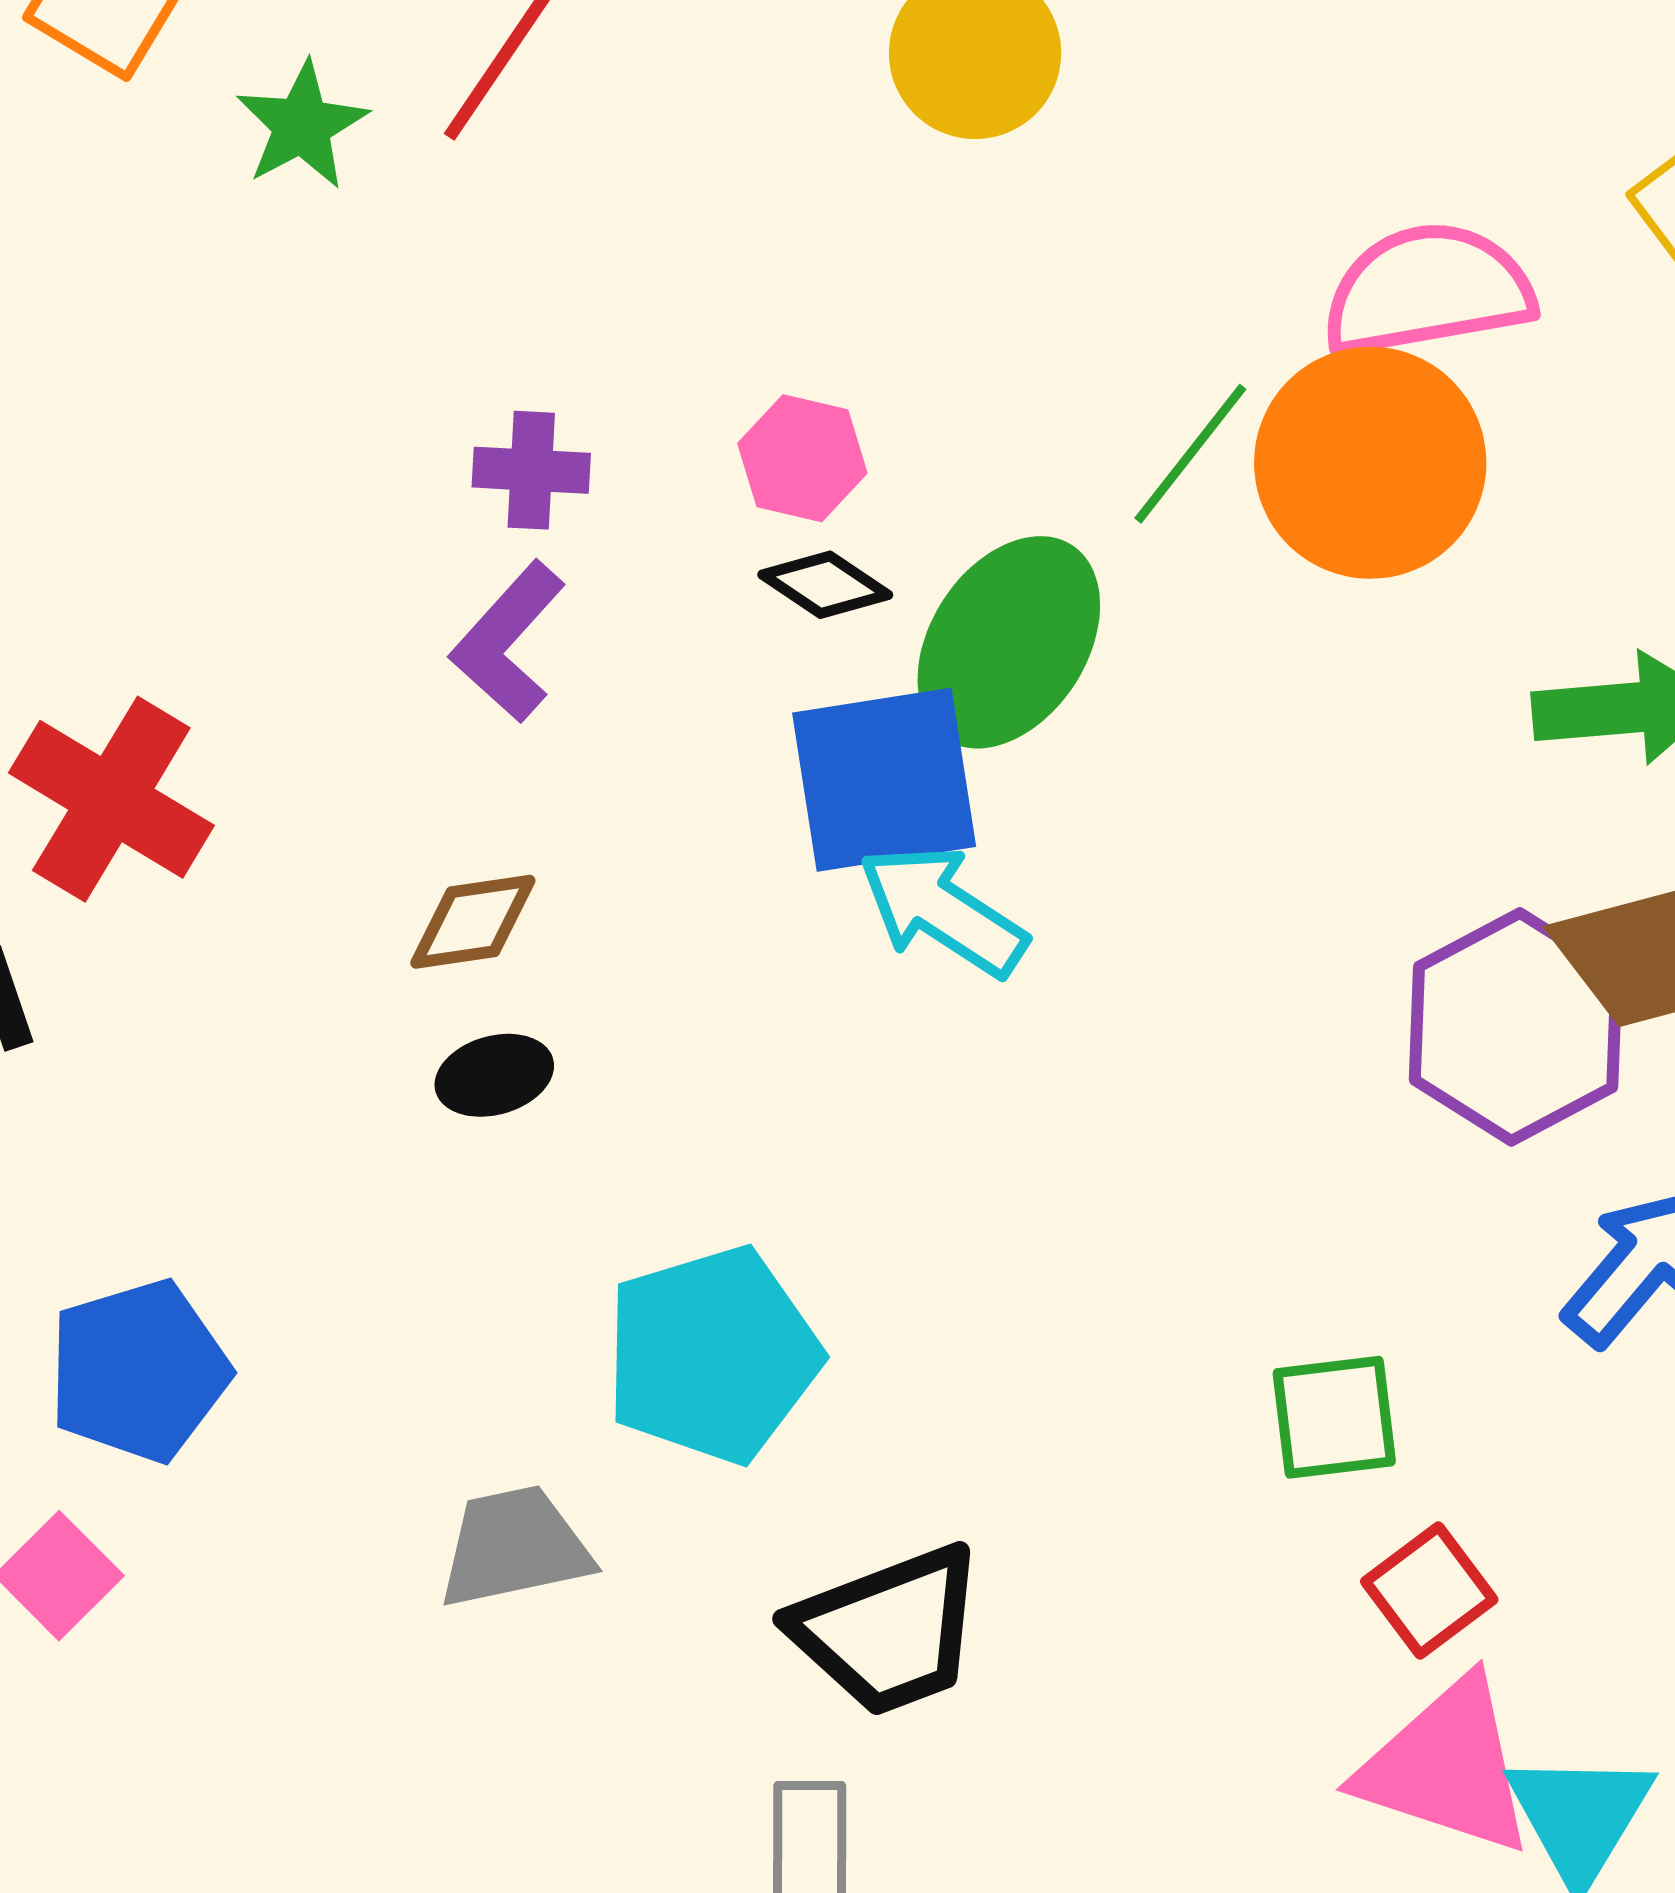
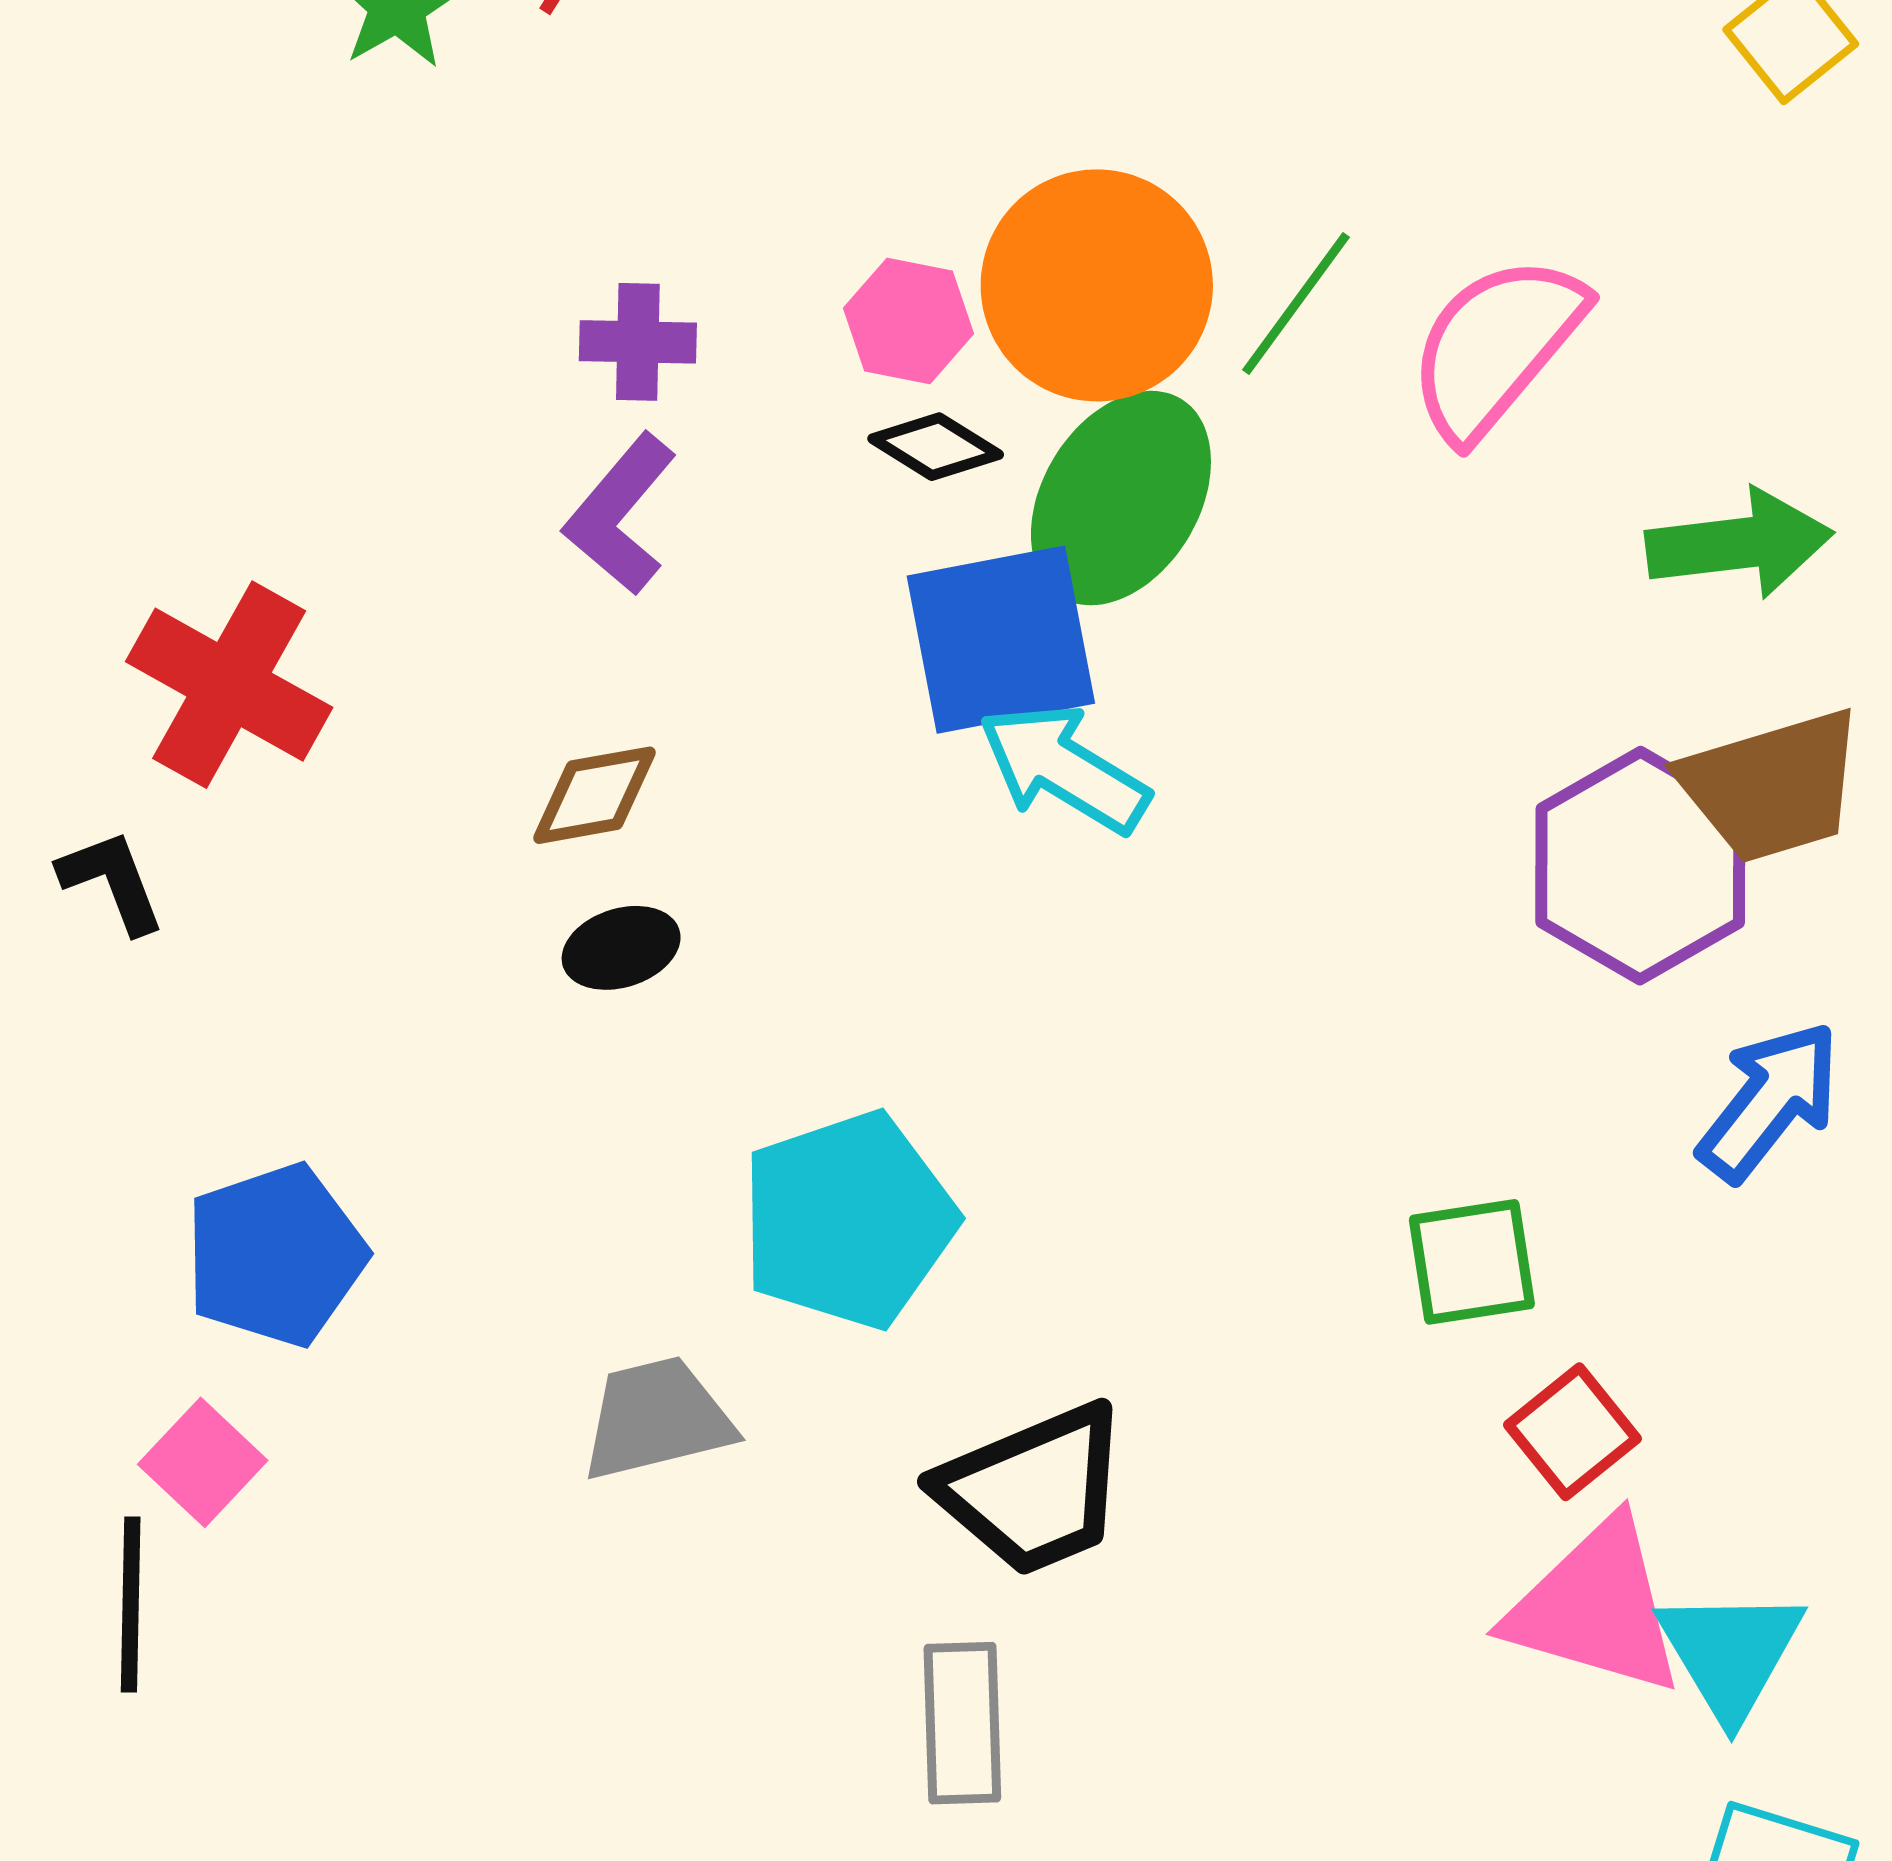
pink semicircle: (1428, 290) -> (1496, 347), moved, turned -38
orange circle: (1370, 463) -> (1097, 285), moved

